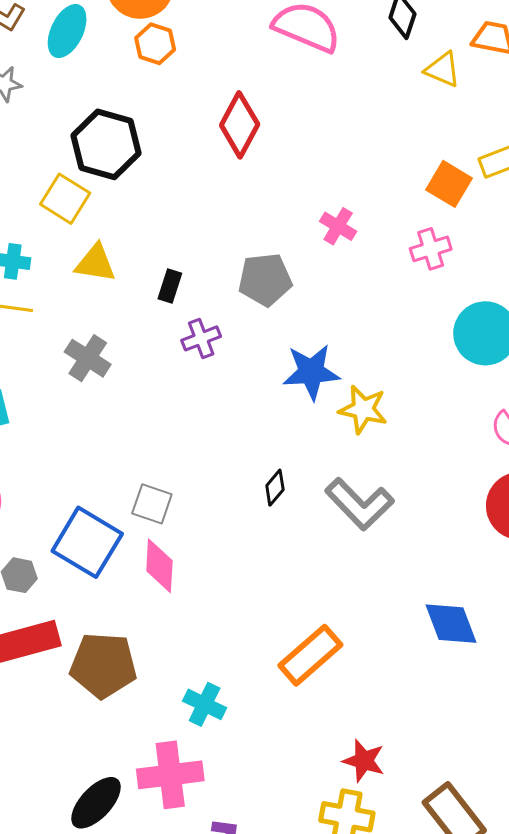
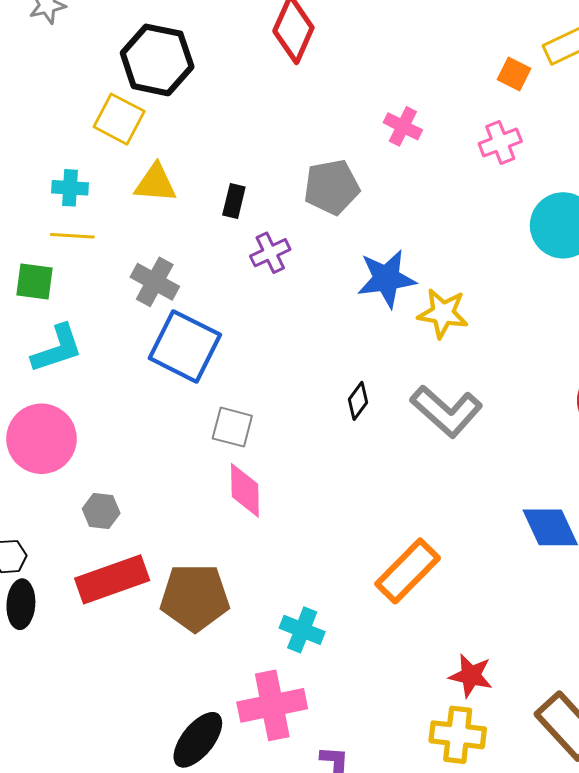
orange square: (449, 184) -> (514, 74), size x0.7
blue square: (87, 542) -> (185, 346), moved

